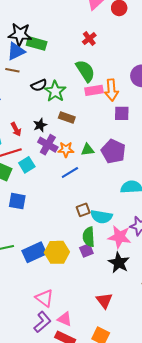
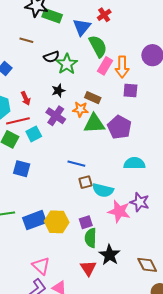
blue triangle: (16, 51) -> (82, 27), moved, turned -30
pink rectangle: (94, 90) -> (105, 66), turned -54
brown rectangle: (67, 117) -> (93, 98), moved
black star: (40, 125) -> (58, 91), moved
orange star: (66, 149) -> (80, 109), moved
green triangle: (87, 150) -> (94, 124), size x1.6
blue line: (70, 173) -> (76, 164), moved, turned 42
green semicircle: (89, 237) -> (91, 238), moved
black star: (119, 263) -> (110, 255), moved
red triangle: (104, 300) -> (88, 268), moved

